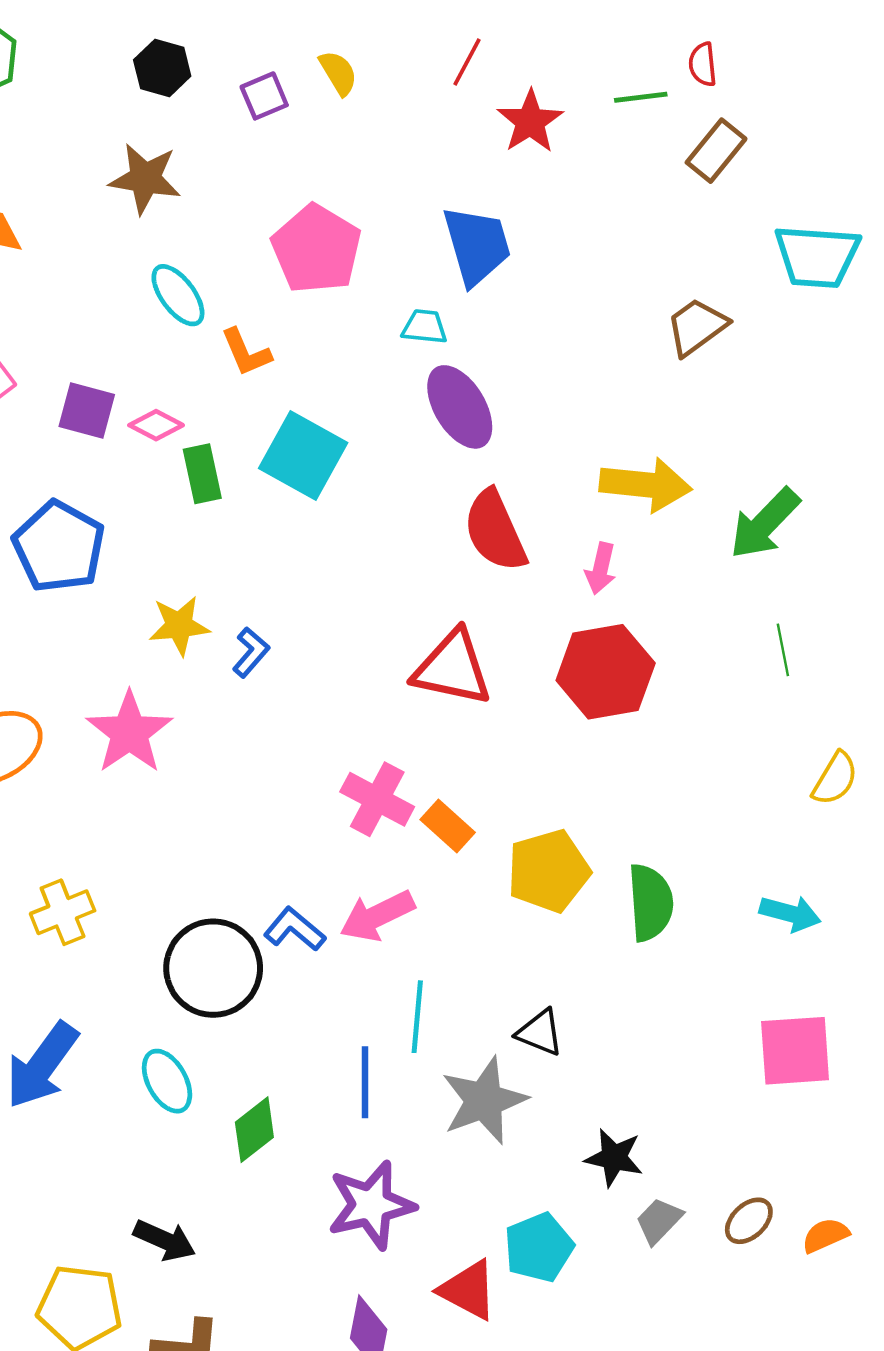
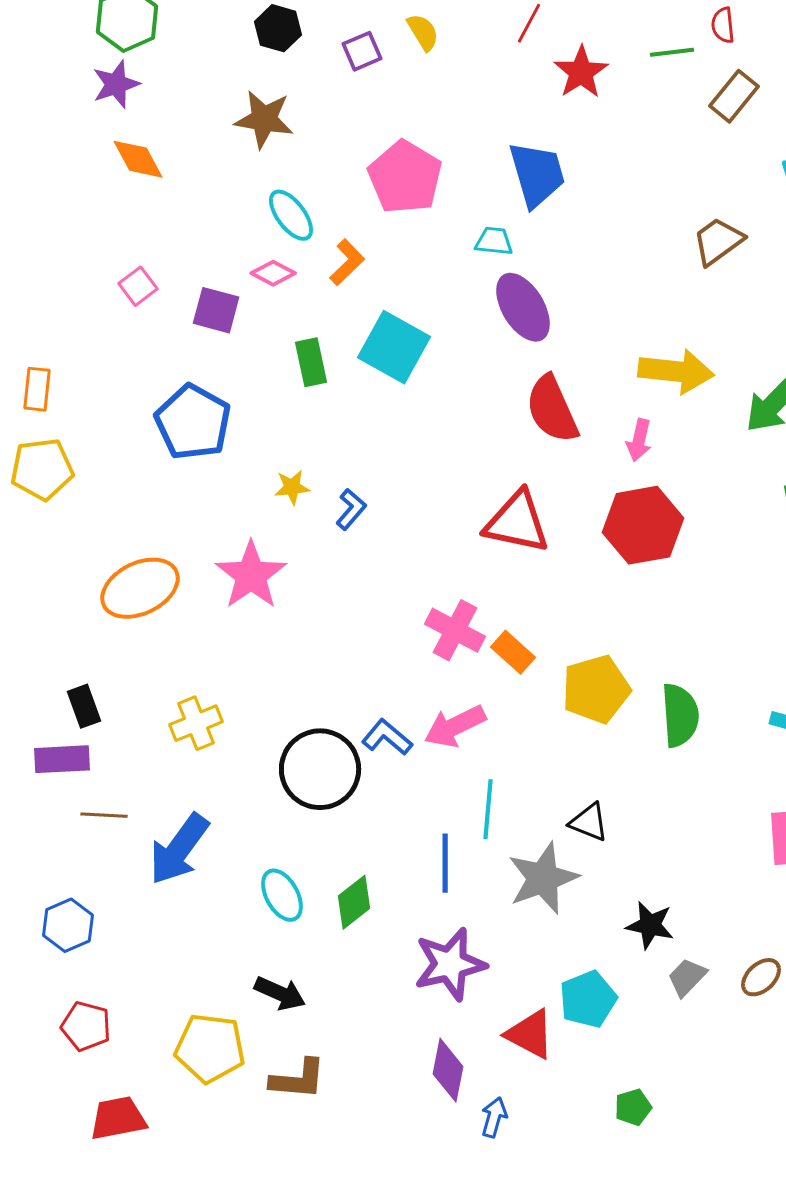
orange L-shape: (246, 352) -> (347, 262), turned -111
pink diamond: (156, 425) -> (273, 273), moved
yellow star: (179, 626) -> (292, 487), size x0.7
cyan ellipse: (167, 1081) -> (282, 895), moved

